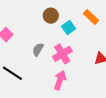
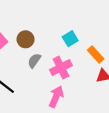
brown circle: (51, 16) -> (26, 39), moved
orange rectangle: (91, 17) -> (96, 55), moved

